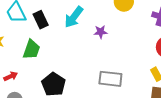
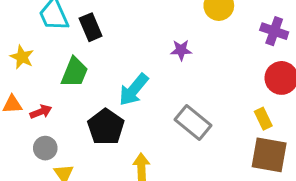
cyan arrow: (74, 17) -> (134, 90), moved
gray rectangle: (110, 79) -> (193, 123), turned 30

